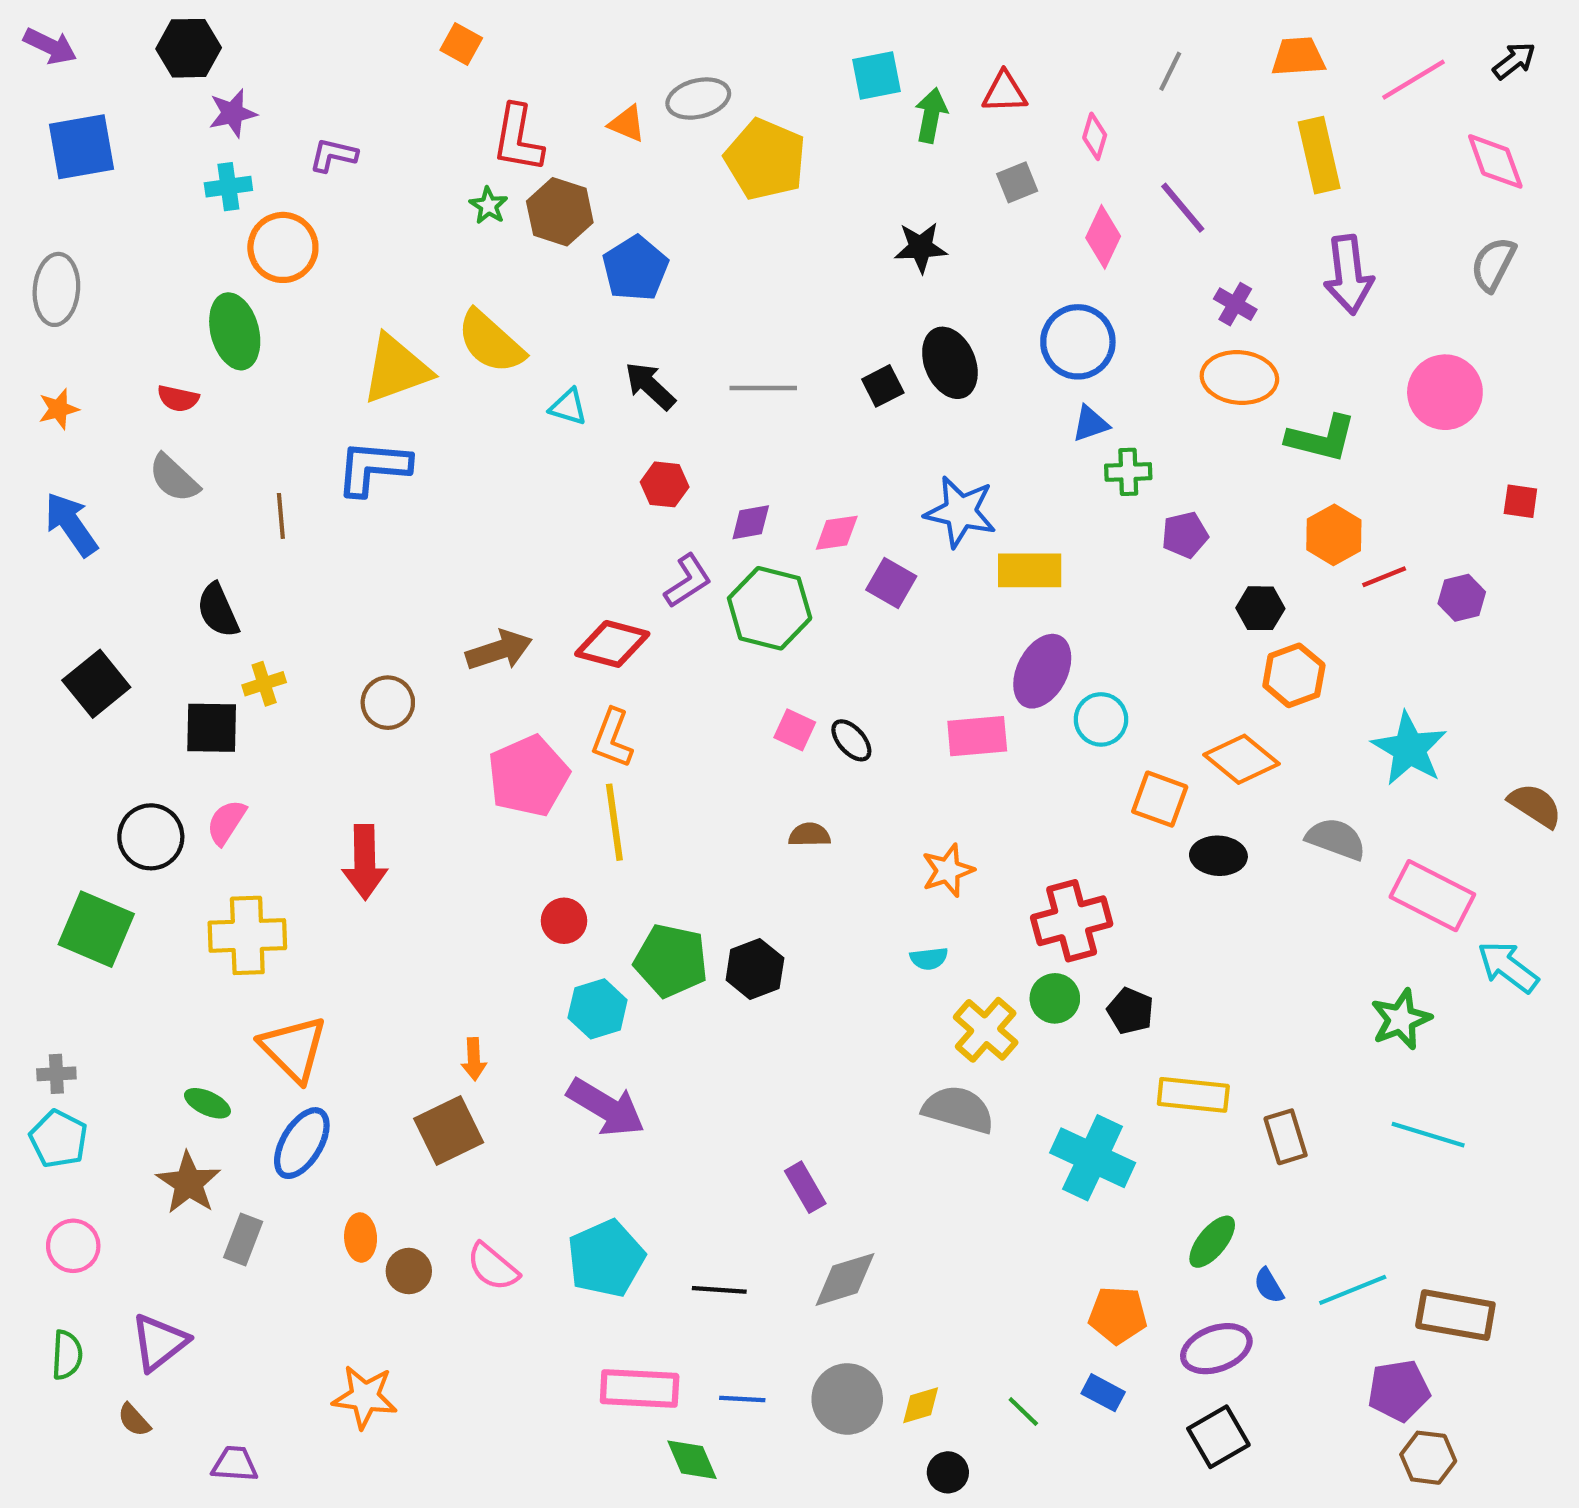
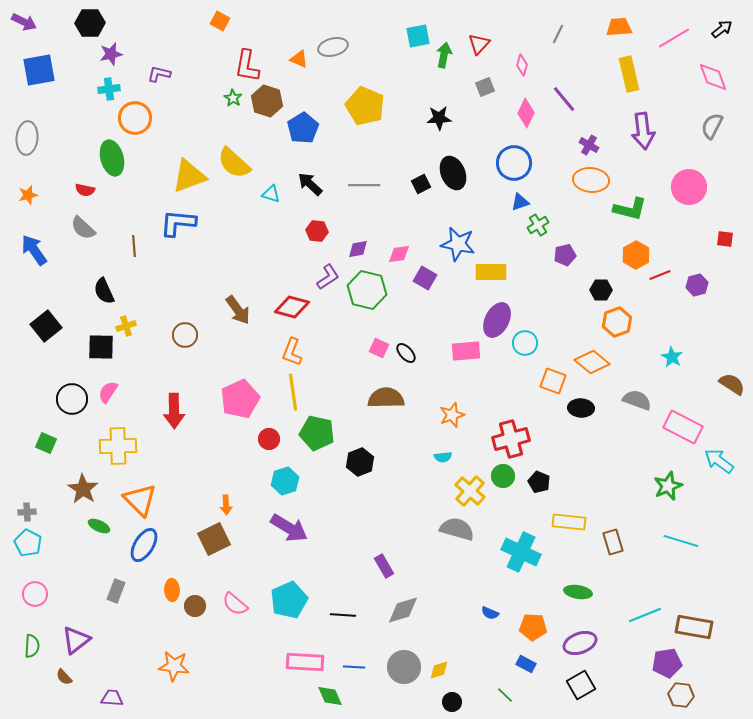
red triangle: (1004, 92) -> (479, 44), turned -45
yellow pentagon: (765, 159) -> (365, 106), moved
green cross: (1128, 472) -> (538, 225), turned -30
brown arrow: (499, 650) -> (238, 310), turned 72
cyan star: (1409, 749) -> (672, 357), size x0.6
pink pentagon: (528, 776) -> (240, 399), moved
brown semicircle: (809, 835) -> (386, 398), size x1.8
green square: (96, 929) -> (46, 443), size x0.6
green pentagon: (671, 961) -> (317, 433), moved
brown star: (189, 1183) -> (83, 489), moved
green ellipse: (1212, 1242) -> (578, 592), turned 60
blue semicircle: (1269, 1286) -> (490, 613), moved, turned -36
green line: (1023, 1412) -> (505, 695), moved

